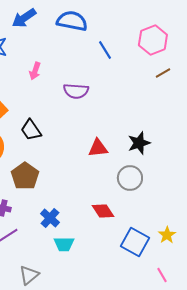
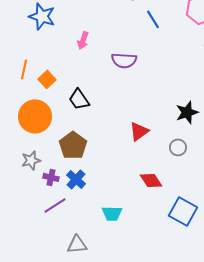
red triangle: (98, 148) -> (139, 131), moved, turned -30
gray circle: (130, 178) -> (178, 147), size x0.7
blue cross: (50, 218) -> (76, 179), moved
gray triangle: (29, 275) -> (77, 244), turned 35

